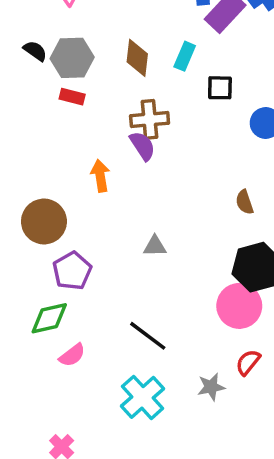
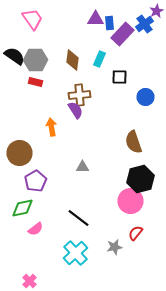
black semicircle: (35, 51) -> (14, 56), size x1.5
brown semicircle: (245, 202) -> (134, 142), size x1.6

